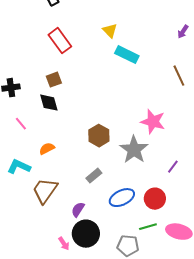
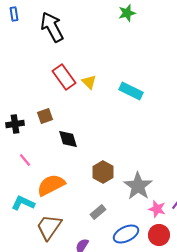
yellow triangle: (110, 31) -> (89, 82), moved
brown square: (54, 80) -> (45, 116), moved
black diamond: (49, 103) -> (68, 139), moved
pink star: (153, 122) -> (157, 209), moved, size x0.7
orange semicircle: (47, 149) -> (51, 185), size x1.8

